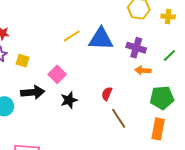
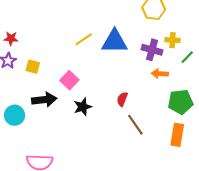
yellow cross: (168, 17) -> (172, 40), moved

